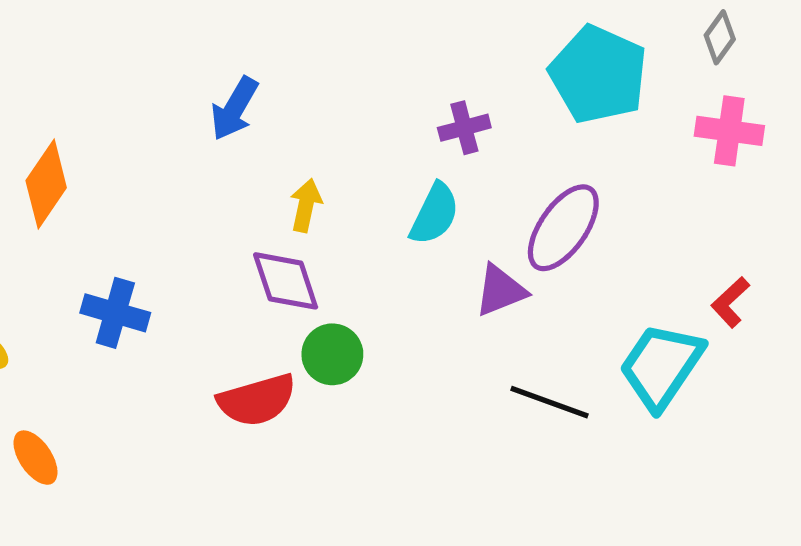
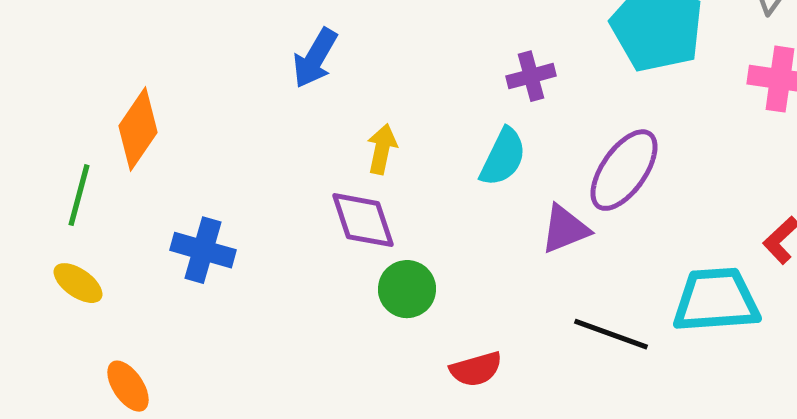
cyan trapezoid: (661, 366) -> (716, 300), turned 52
red semicircle: (257, 400) -> (476, 369), moved, size x0.7

